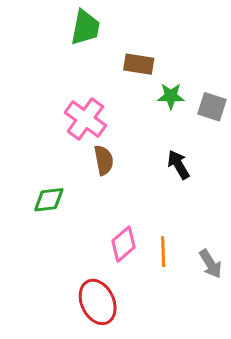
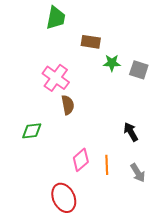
black arrow: (178, 165) -> (131, 132), moved

